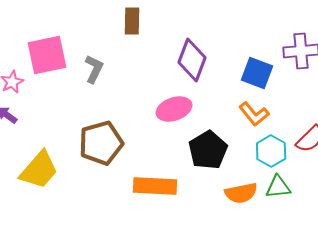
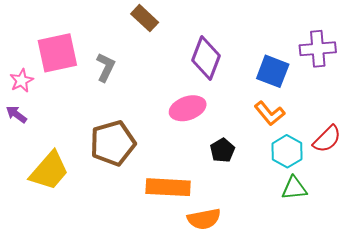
brown rectangle: (132, 21) -> (145, 18), turned -48
black pentagon: (208, 150) -> (222, 150), size x0.6
orange semicircle: (241, 193) -> (204, 219), moved

